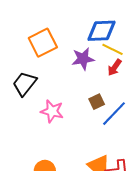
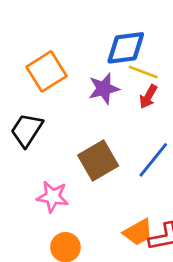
brown square: (97, 102) -> (98, 161), moved, size x1.8
pink star: (52, 111) -> (53, 197), moved

